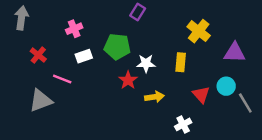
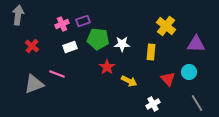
purple rectangle: (138, 12) -> (83, 21), moved, turned 40
white star: (146, 63) -> (122, 44), moved
pink line: (62, 79) -> (57, 74), moved
yellow arrow: (154, 97) -> (129, 81), turned 35
gray line: (245, 103) -> (197, 103), moved

